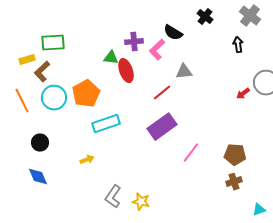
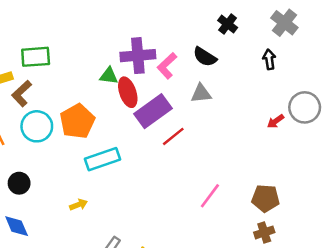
black semicircle: (173, 33) -> (205, 57), moved
purple cross: (134, 42) -> (138, 56), size x1.5
red line: (162, 93) -> (173, 136), moved
purple rectangle: (162, 127) -> (153, 111), moved

